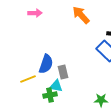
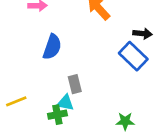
blue semicircle: (46, 64) -> (52, 47), moved
yellow line: (28, 79) -> (16, 101), moved

